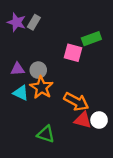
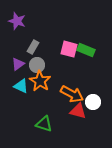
gray rectangle: (34, 22) -> (33, 47), moved
green rectangle: (91, 39) -> (86, 50), moved, turned 42
purple triangle: (18, 69) -> (18, 64), turned -32
white circle: (99, 120) -> (93, 102), moved

